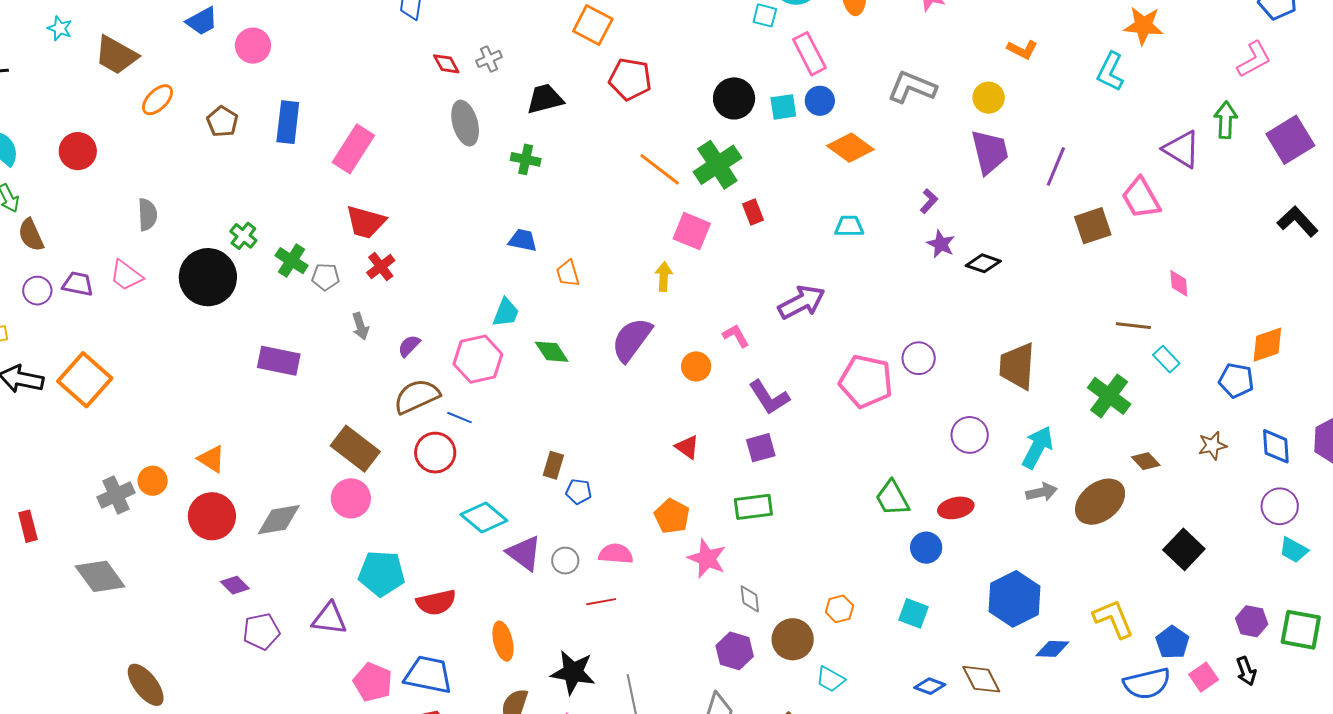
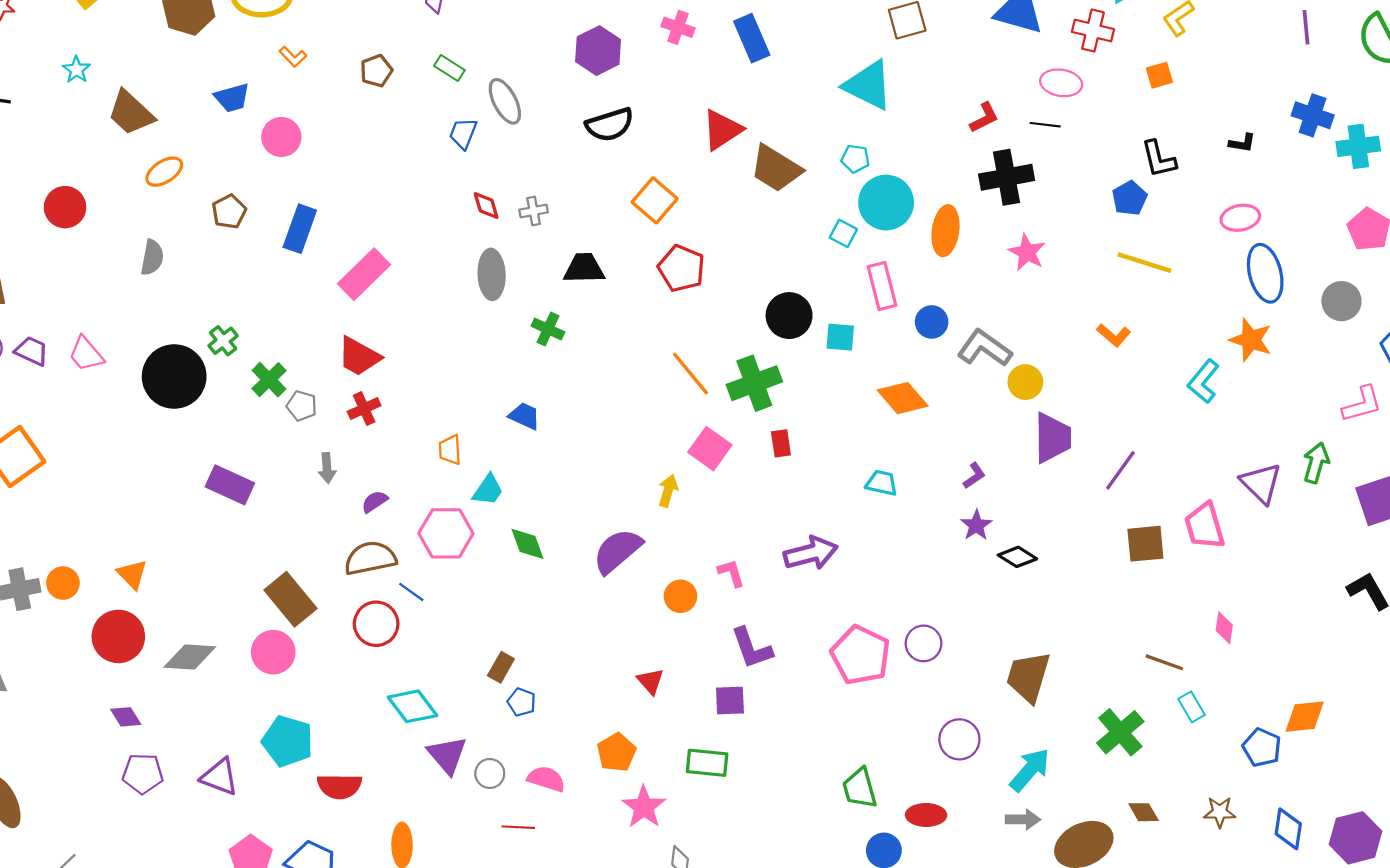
yellow circle: (989, 98) -> (1025, 382), moved
blue circle: (820, 101) -> (932, 322), moved
gray semicircle: (147, 215) -> (152, 258), moved
orange trapezoid: (568, 273) -> (450, 450), moved

